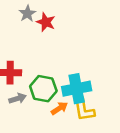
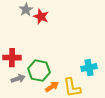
cyan cross: (77, 89) -> (89, 68), moved, size x0.7

